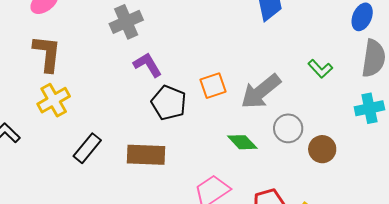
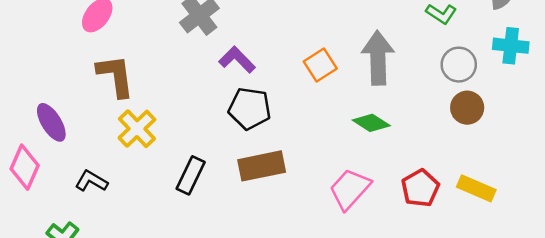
gray arrow: (261, 91) -> (378, 58), turned 141
black pentagon: (169, 103) -> (250, 109), moved
cyan cross: (369, 108) -> (511, 46), turned 32
gray circle: (288, 128) -> (459, 65), moved

